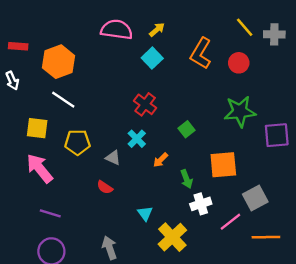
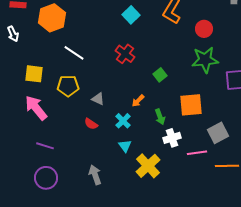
red circle: (239, 63) -> (204, 29), moved
white line: (63, 100) -> (74, 53), moved
cyan cross: (137, 139) -> (123, 121), moved
pink line: (230, 222) -> (197, 153), turned 30

